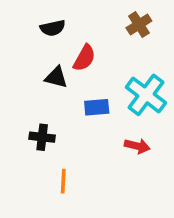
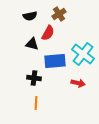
brown cross: (139, 24) -> (59, 14), moved
blue rectangle: (97, 107) -> (55, 61), size x1.5
black cross: (42, 137) -> (34, 78), moved

